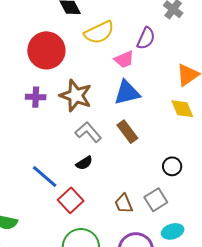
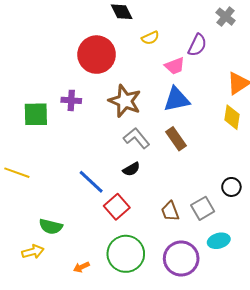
yellow semicircle: (99, 32) -> (150, 38), size x0.6
purple cross: (36, 97) -> (71, 100), moved
yellow diamond: (182, 109) -> (232, 117), turned 30
black circle: (172, 166) -> (231, 187), moved

